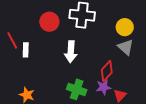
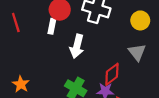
yellow circle: (125, 27) -> (140, 20), moved
white rectangle: (26, 50) -> (52, 26), moved

